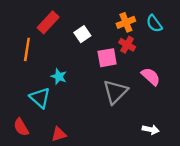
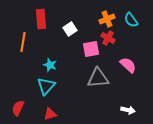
red rectangle: (48, 22) -> (41, 19), turned -48
gray triangle: (115, 92) -> (98, 78), turned 40
cyan triangle: (40, 98) -> (46, 86), moved, turned 30
red semicircle: (21, 127) -> (18, 108), turned 56

